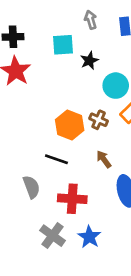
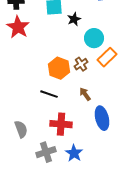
brown cross: (99, 120) -> (81, 64), turned 32
gray semicircle: (31, 187) -> (21, 129), moved
gray cross: (52, 236) -> (46, 152), turned 36

